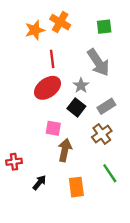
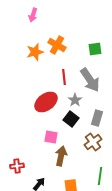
red line: (52, 59) -> (64, 77), moved
gray rectangle: (106, 106) -> (97, 118), turned -42
green line: (110, 173) -> (100, 176), turned 42

